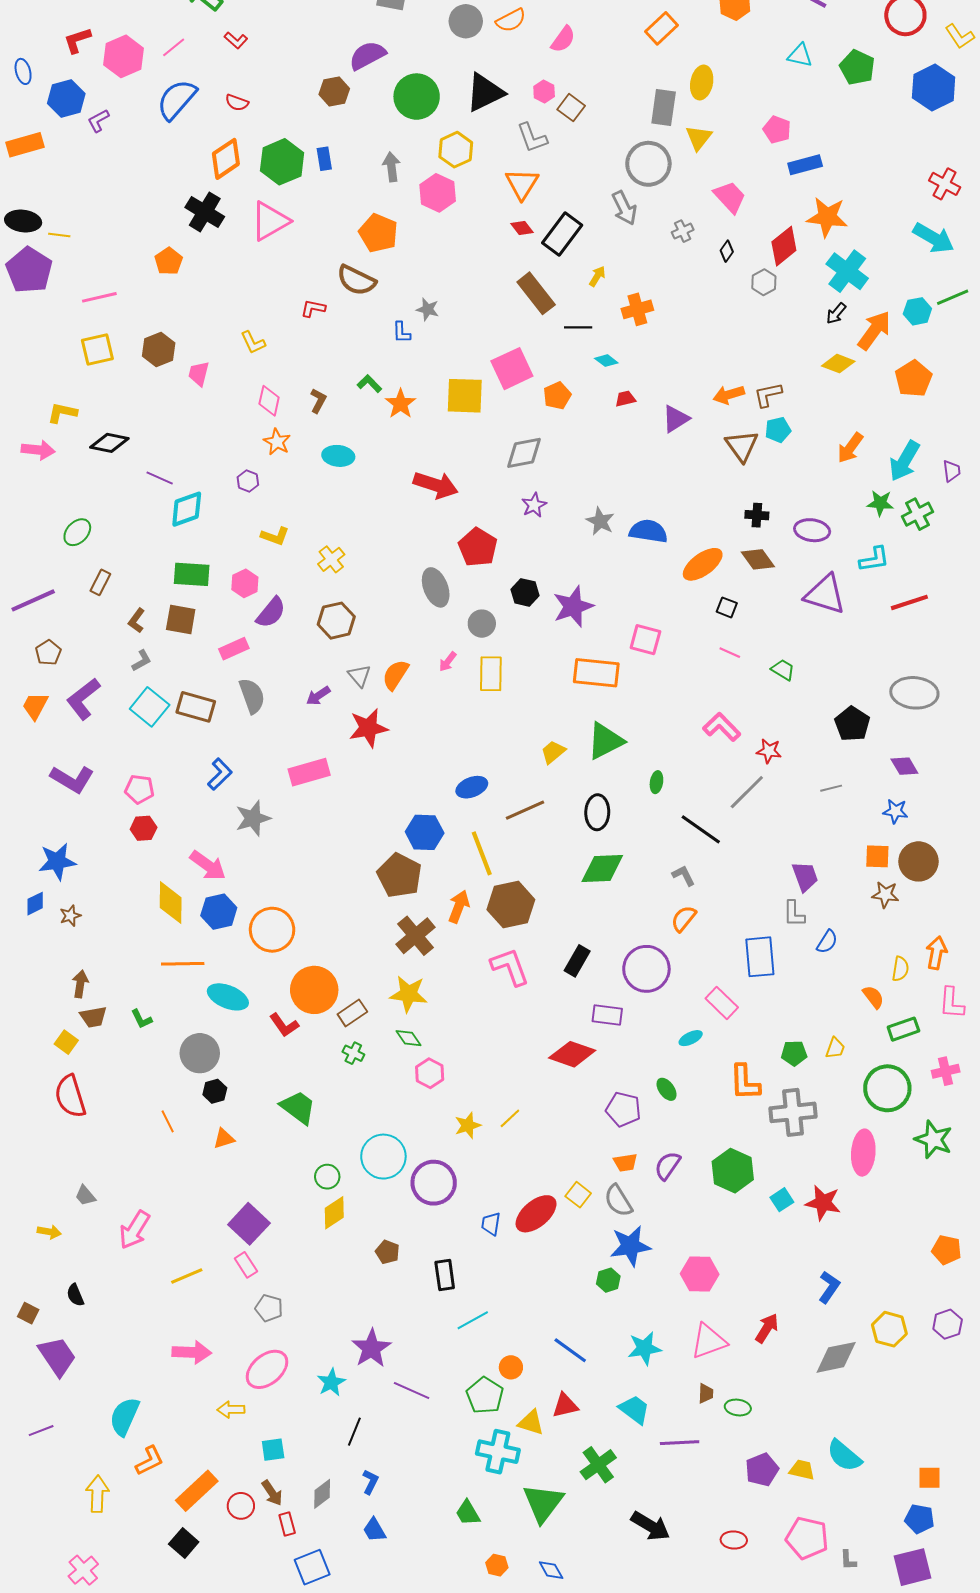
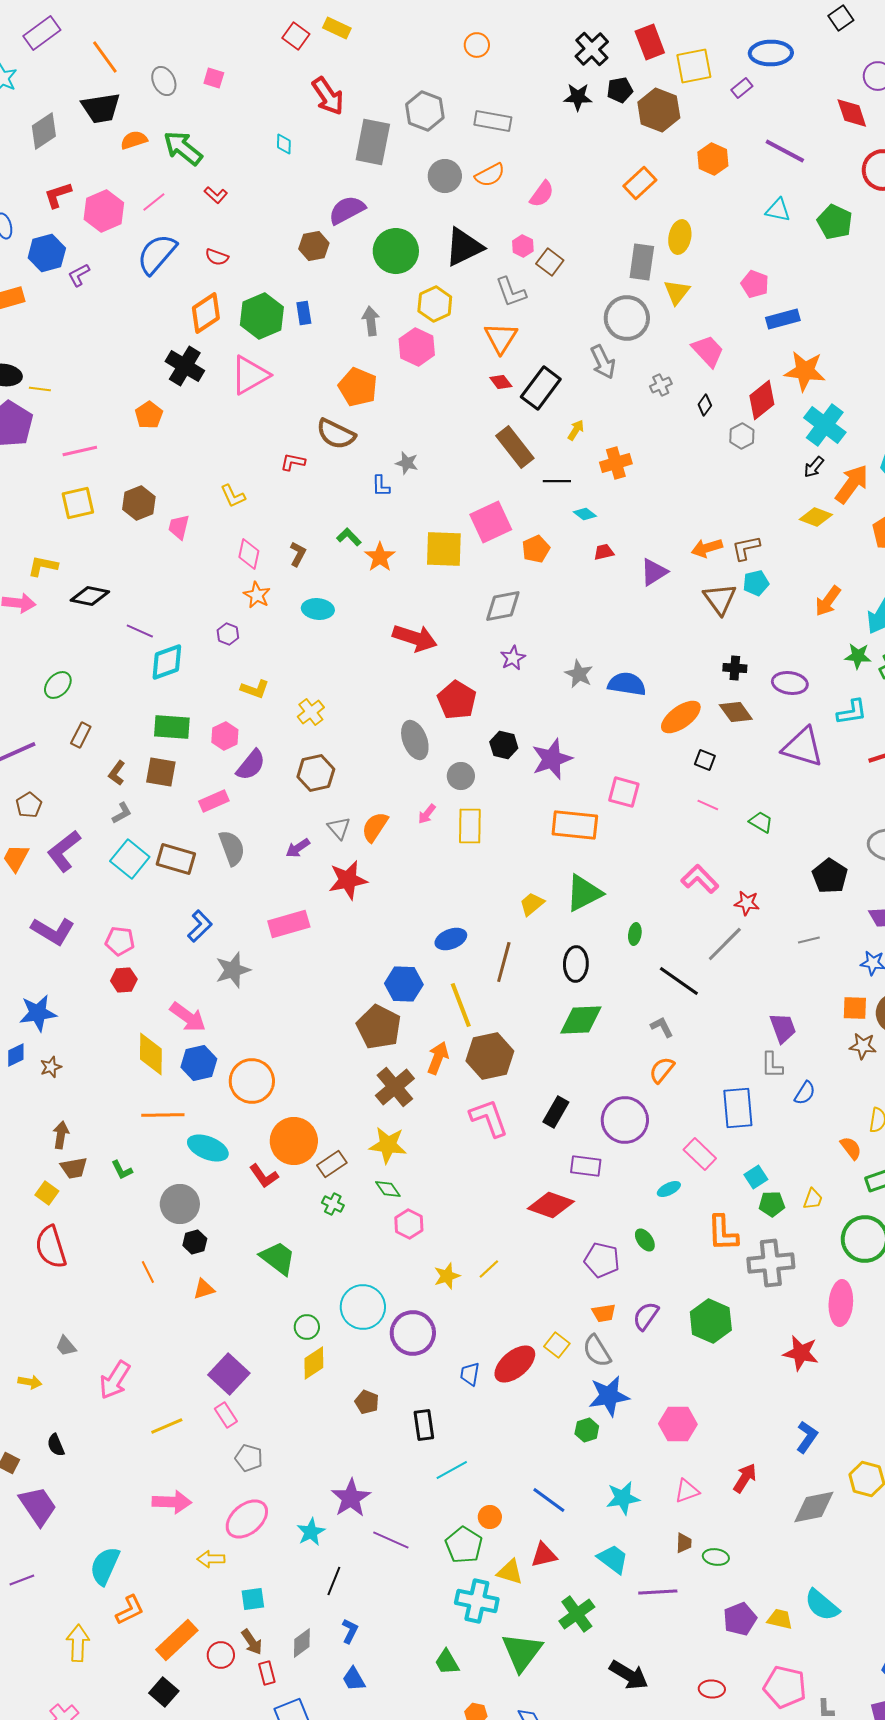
brown line: (525, 810) -> (504, 962), turned -51
cyan square: (782, 1200) -> (756, 1177), moved
pink triangle: (709, 1341) -> (687, 1491), size x0.7

